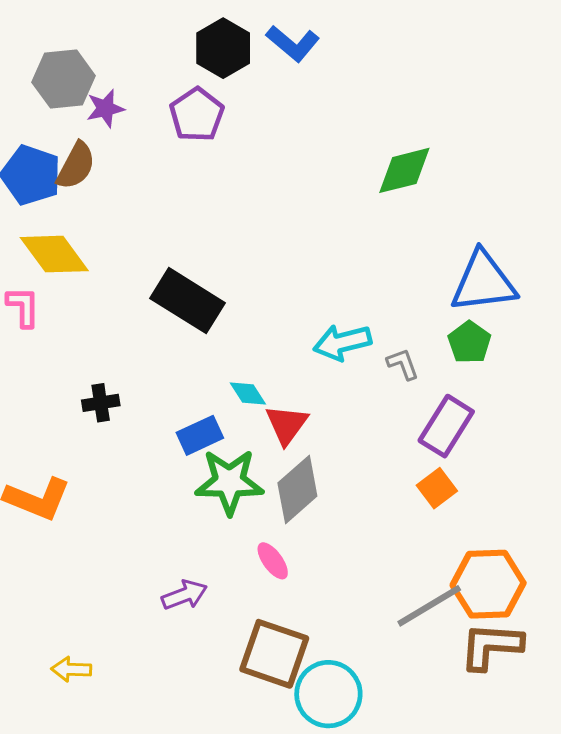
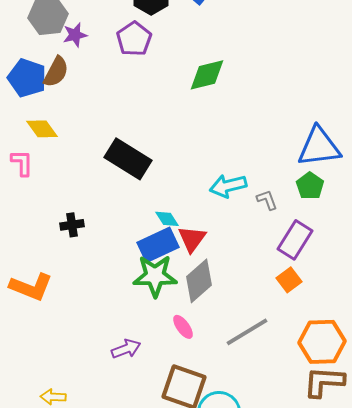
green diamond: (404, 170) -> (207, 75), moved
yellow diamond: (54, 254) -> (42, 129), size x0.7
blue rectangle: (200, 435) -> (158, 245), moved, size x1.4
gray line: (429, 606) -> (247, 332), moved

